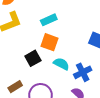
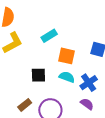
orange square: (49, 42) -> (66, 56), moved
black square: (33, 58) -> (38, 75), turned 35

